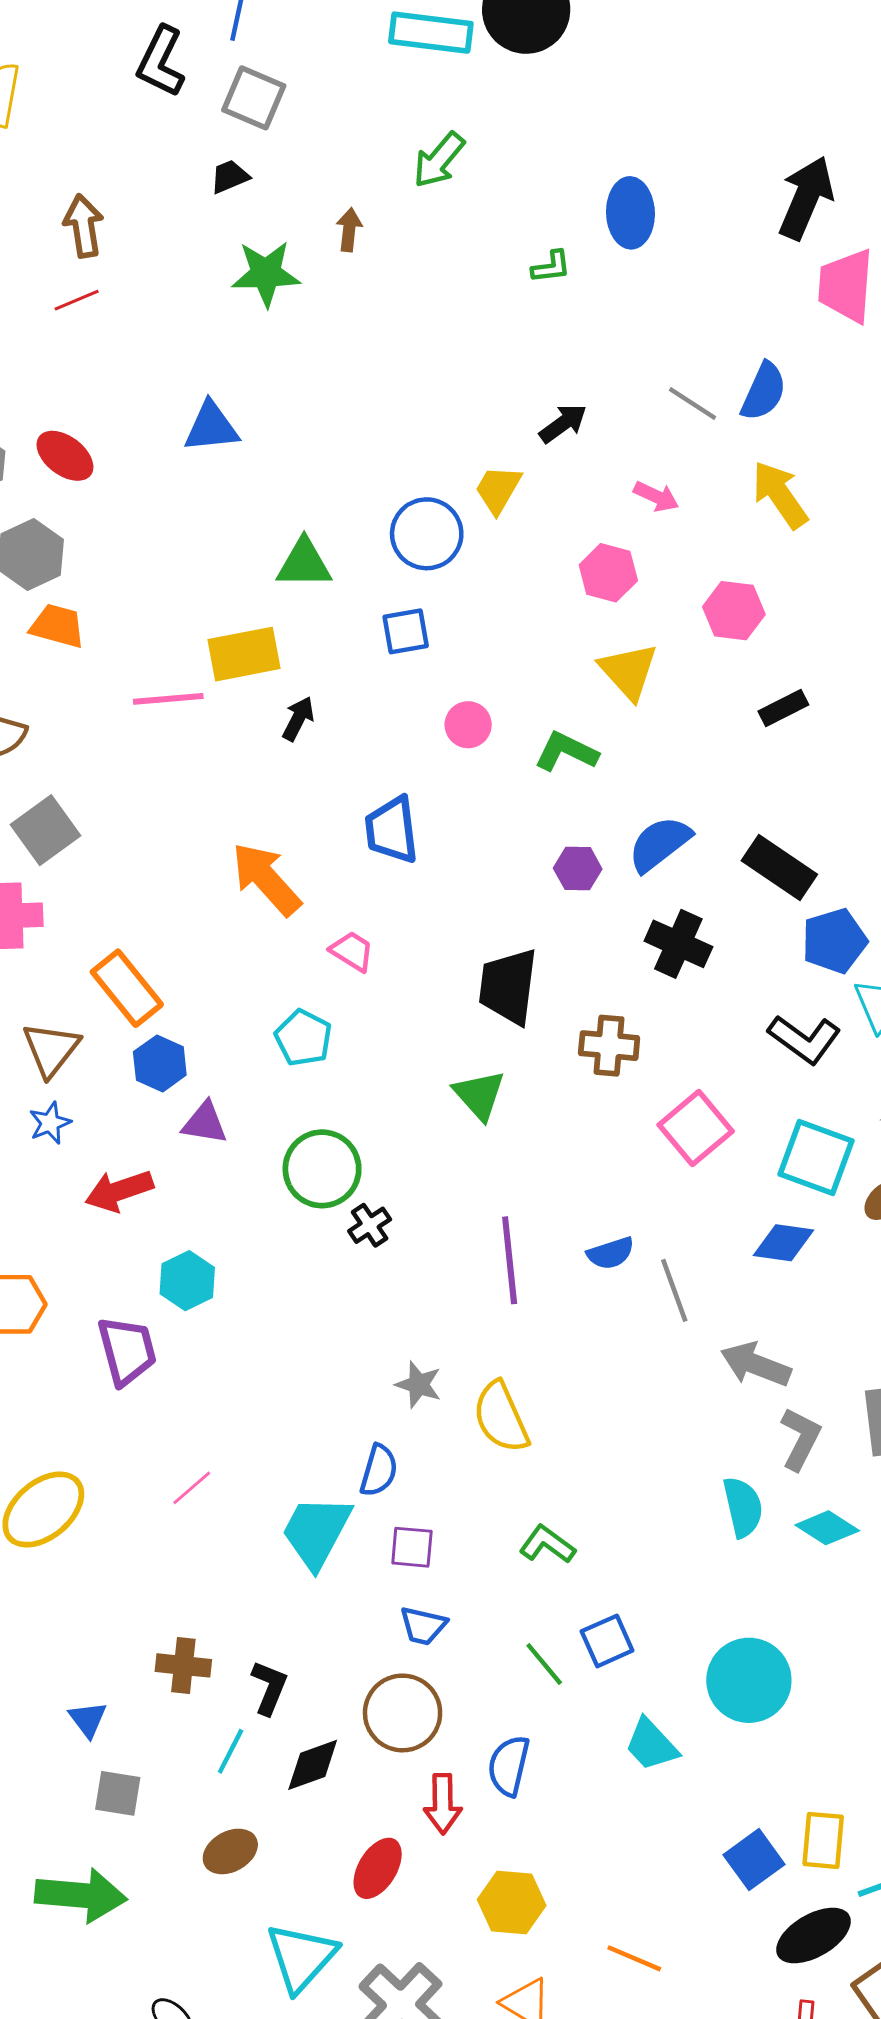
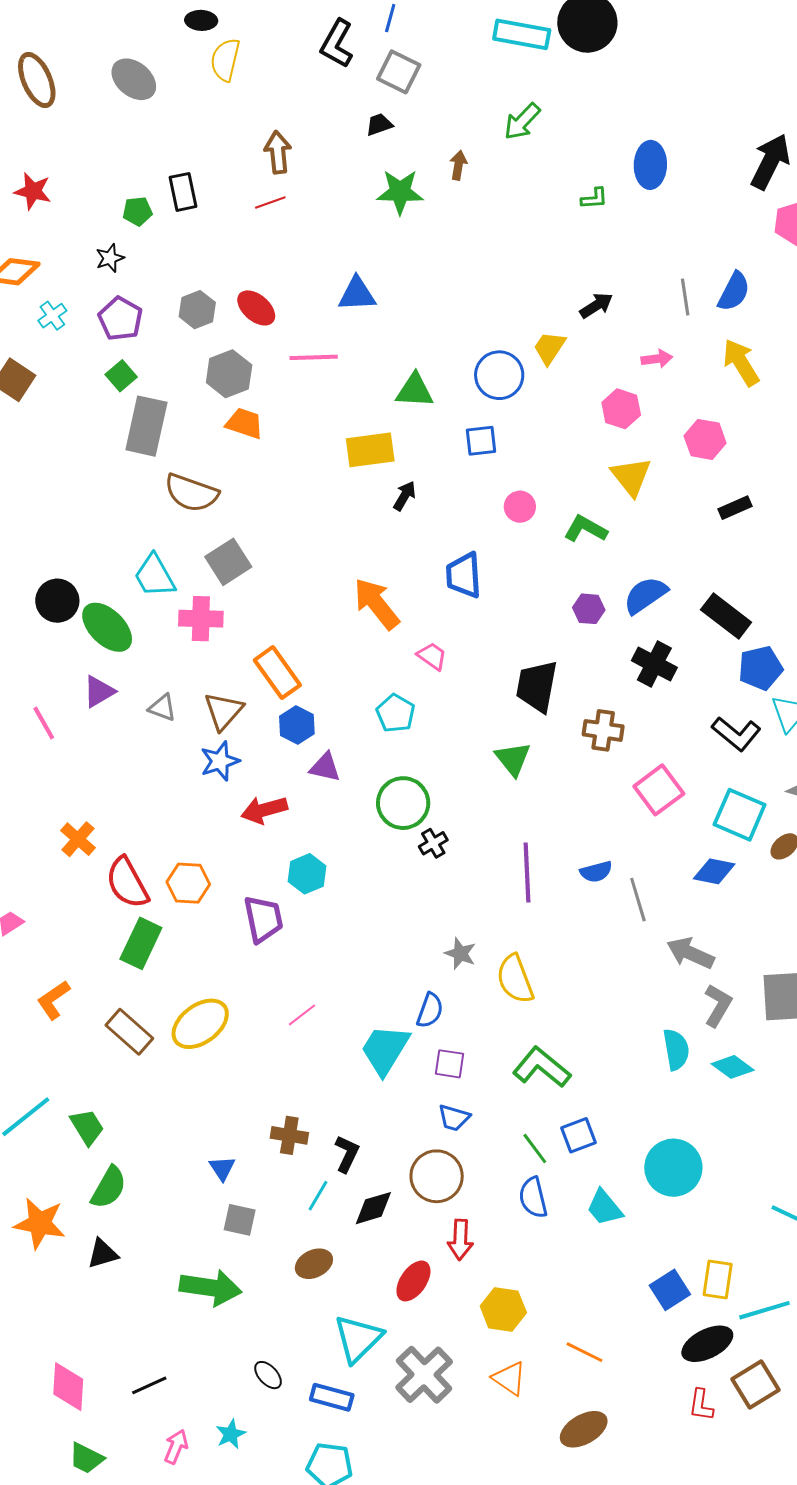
gray line: (692, 403) -> (685, 297), turned 45
pink arrow: (656, 496) -> (657, 359), turned -36
pink line: (168, 699) -> (314, 357), moved
blue star: (50, 1123) -> (220, 761), size x1.4
green L-shape: (547, 1544) -> (542, 1067), size x1.5
blue semicircle: (509, 1766) -> (533, 1198), moved, turned -30

